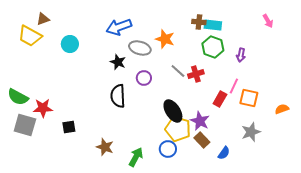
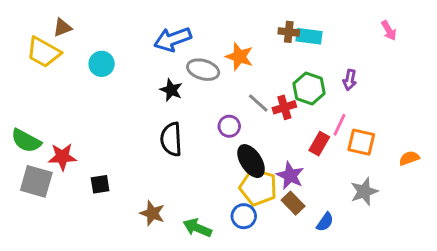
green hexagon: (213, 47) -> (309, 89), moved
purple circle: (144, 78) -> (229, 126), moved
green arrow: (136, 157) -> (197, 228), turned -96

